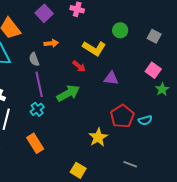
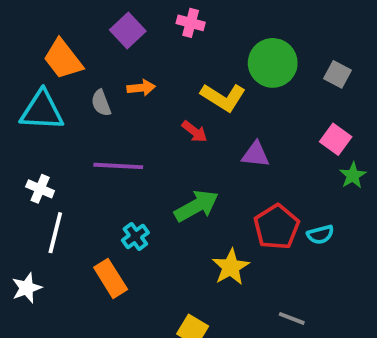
green circle: (120, 30) -> (273, 63), size x1.6
gray semicircle: (34, 59) -> (101, 103), moved
purple line: (39, 84) -> (118, 166), turned -75
green arrow: (68, 93) -> (196, 206), moved
cyan cross: (37, 109) -> (135, 236), moved

